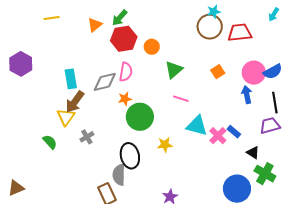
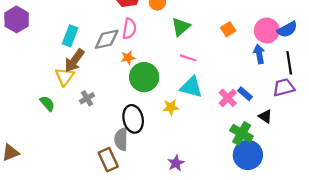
cyan rectangle: (71, 79) -> (70, 36), turned 30
cyan triangle: (197, 126) -> (191, 87), moved
green cross: (265, 174) -> (242, 133), moved

